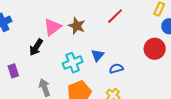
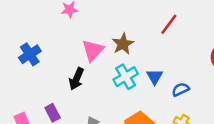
brown star: (77, 26) -> (123, 44), turned 30
cyan cross: (73, 63) -> (126, 77), moved

